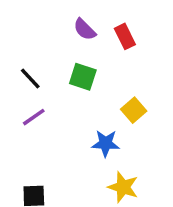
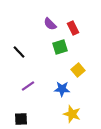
green square: (83, 77) -> (60, 47), moved, turned -35
purple line: (34, 117) -> (28, 86), moved

